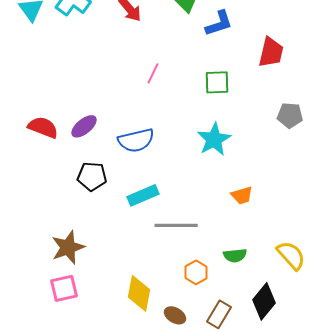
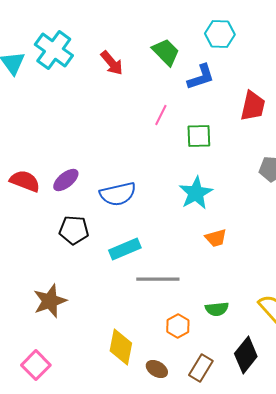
pink line: (153, 73) -> (161, 115), moved
orange trapezoid: (242, 195) -> (216, 238), moved
pink square: (64, 288) -> (36, 365), moved, turned -32

